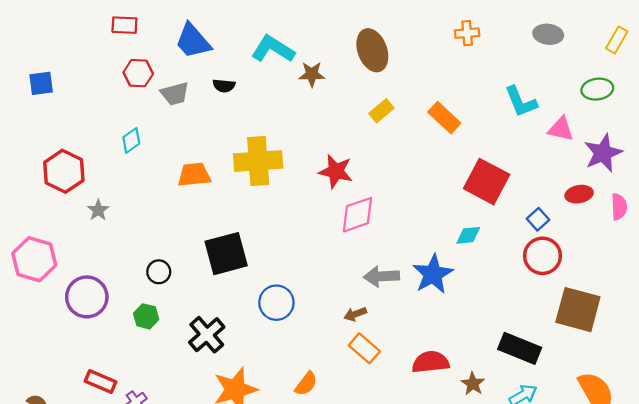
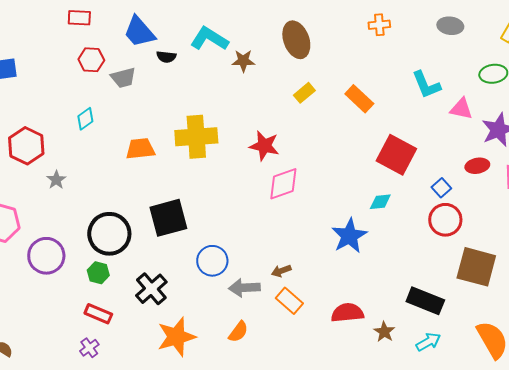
black semicircle: (224, 86) -> (166, 57), moved
black circle: (159, 272) -> (109, 234), size x2.0
gray arrow: (381, 276) -> (244, 288), moved
red rectangle: (101, 381) -> (98, 314), moved

